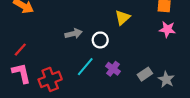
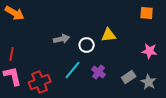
yellow triangle: (123, 18) -> (109, 35), moved, turned 35
pink star: (167, 29) -> (150, 51), moved
red line: (20, 50) -> (12, 54), turned -32

